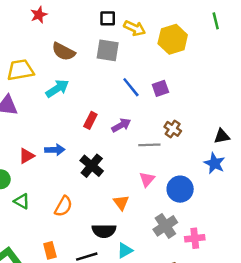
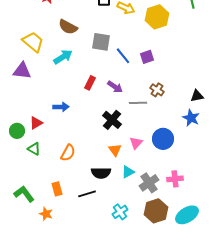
gray square: (108, 50) -> (101, 42), moved
yellow trapezoid: (20, 70) -> (33, 42), turned 50
purple arrow: (121, 125) -> (115, 87), turned 63
red triangle: (27, 156) -> (36, 123), moved
black cross: (92, 166) -> (112, 120), moved
pink triangle: (147, 179) -> (136, 143), moved
gray cross: (165, 226) -> (149, 183), moved
cyan triangle: (125, 250) -> (128, 172), moved

